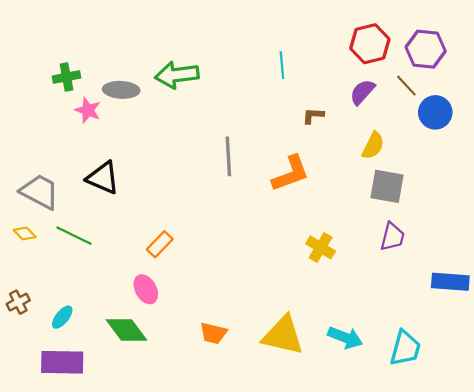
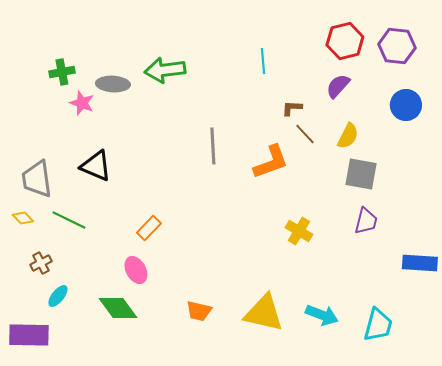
brown line: (406, 86) -> (305, 134), moved
gray trapezoid: (40, 192) -> (37, 179), turned -126
brown cross: (18, 302) -> (41, 263), moved
purple rectangle: (62, 362) -> (29, 335), moved

